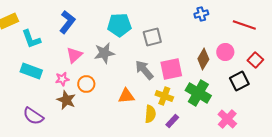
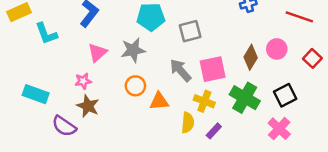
cyan rectangle: (31, 71) -> (36, 94), moved
black square: (239, 81) -> (285, 95), moved
orange circle: (86, 84) -> (135, 86), moved
purple semicircle: (33, 116) -> (64, 126), moved

